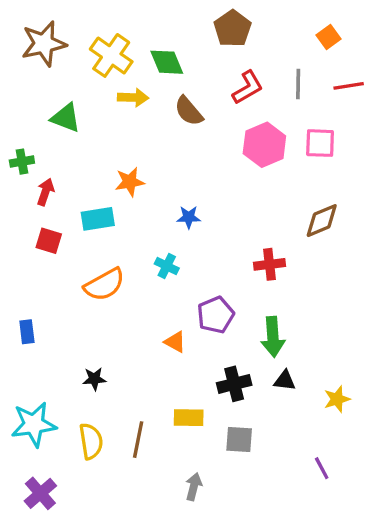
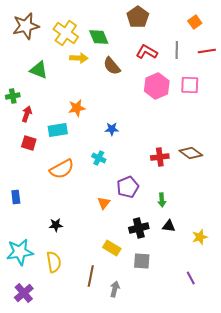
red L-shape: (248, 87) -> (147, 52), turned -120
brown diamond: (322, 221) -> (191, 153), moved, turned 60
green arrow: (273, 337) -> (162, 200), size x0.6
orange triangle: (175, 342) -> (104, 203), turned 40
yellow rectangle: (189, 418) -> (112, 248), turned 30
brown line: (138, 440) -> (91, 276), moved

